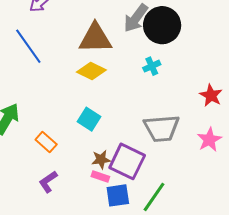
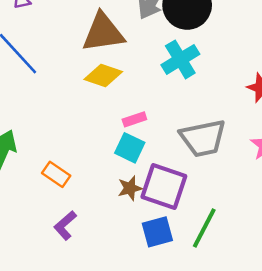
cyan cross: (152, 66) -> (180, 59), size x1.6
cyan square: (89, 119) -> (130, 148), moved
pink rectangle: (100, 177) -> (134, 119), moved, turned -30

